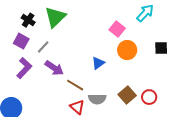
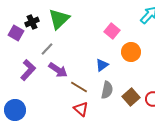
black cross: (28, 20) -> (32, 22), turned 32
pink square: (117, 29) -> (112, 31), moved
purple square: (21, 41) -> (16, 33), moved
gray semicircle: (97, 99) -> (107, 90), moved, turned -78

